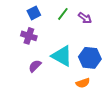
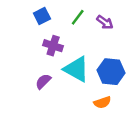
purple cross: (29, 36) -> (53, 46), moved

